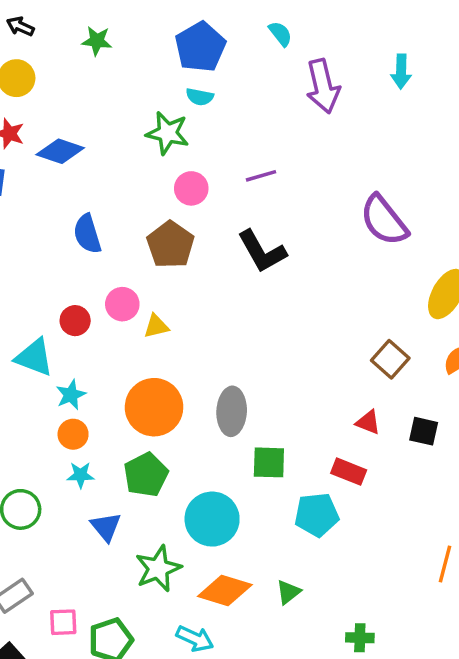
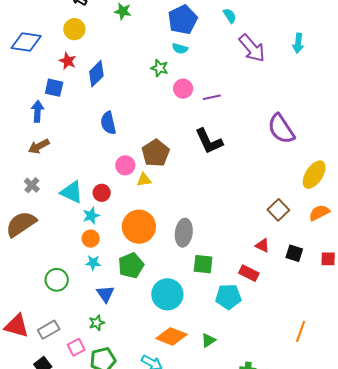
purple arrow: (323, 86) -> (252, 48), turned -32
green star: (167, 133) -> (159, 68), size x0.7
blue diamond: (60, 151) -> (96, 74), turned -68
pink circle: (191, 188) -> (183, 89), moved
brown pentagon: (170, 245) -> (156, 153), moved
red circle: (75, 321) -> (102, 193), moved
green star: (158, 569) -> (97, 323), moved, size x0.6
pink square: (63, 622) -> (76, 347), turned -30

